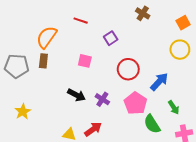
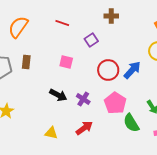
brown cross: (143, 13) -> (111, 16), moved, turned -32
orange semicircle: (47, 37) -> (18, 27), moved
blue arrow: (159, 82) -> (132, 70), moved
red arrow: (93, 129) -> (84, 128), moved

